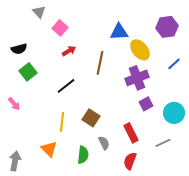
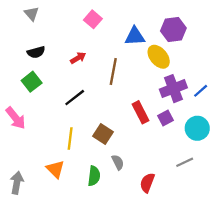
gray triangle: (39, 12) -> (32, 14), moved
purple hexagon: (167, 27) -> (173, 30), moved
pink square: (60, 28) -> (93, 19), moved
black semicircle: (19, 49) -> (36, 52), moved
blue line: (174, 64) -> (201, 91), moved
purple cross: (137, 78) -> (173, 89), moved
pink arrow: (14, 104) -> (16, 118), size x1.5
red rectangle: (131, 133) -> (140, 112), moved

